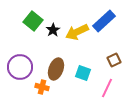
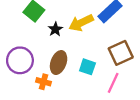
black star: (53, 30) -> (55, 29), moved
brown square: (114, 60) -> (121, 53), size x1.6

